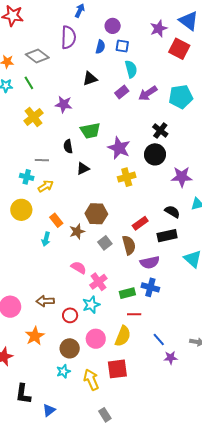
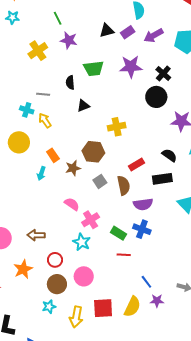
black triangle: (90, 79) -> (107, 30), moved
green line: (29, 83) -> (58, 18), moved
purple star: (119, 148) -> (131, 67), moved, turned -30
yellow cross: (127, 177) -> (117, 127), moved
yellow arrow: (46, 186) -> (45, 121), turned -98
green rectangle: (127, 293) -> (119, 233), turned 42
cyan star: (91, 305) -> (82, 242), turned -30
red circle: (70, 315) -> (55, 260), moved
yellow semicircle: (123, 336) -> (132, 307), moved
yellow arrow: (91, 380) -> (76, 317), turned -150

